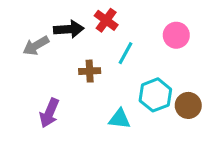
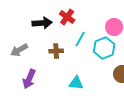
gray arrow: (36, 46) -> (19, 50), moved
cyan hexagon: (155, 95) -> (104, 48), moved

